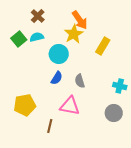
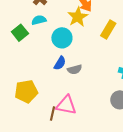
green square: (19, 39) -> (20, 33), moved
gray semicircle: (80, 81) -> (75, 69), moved, turned -88
pink triangle: (70, 106) -> (66, 105), moved

